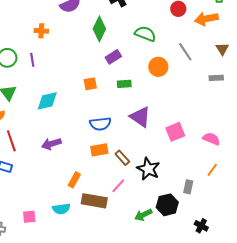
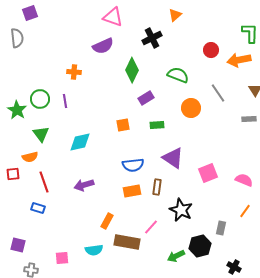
brown rectangle: (122, 158) -> (157, 187), moved, turned 49

